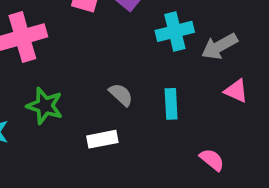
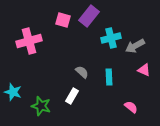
green star: (45, 106) -> (41, 106), moved
white rectangle: (102, 139) -> (72, 96), turned -49

